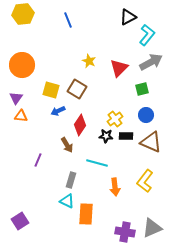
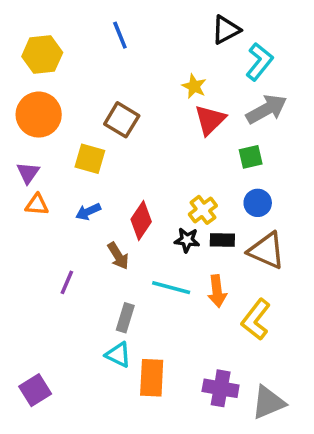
yellow hexagon: (23, 14) -> (42, 55), moved
yellow star: (89, 61) -> (194, 86), moved
brown square: (77, 89) -> (122, 120), moved
blue arrow: (58, 111) -> (88, 212), moved
orange arrow: (115, 187) -> (217, 291), moved
purple cross: (125, 232) -> (221, 388), moved

